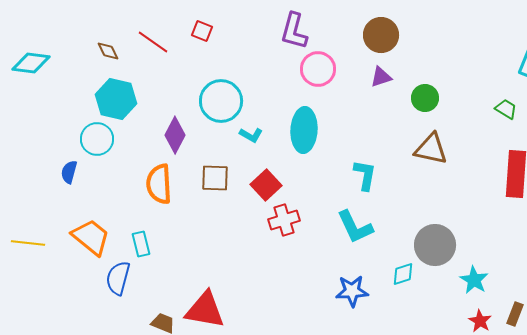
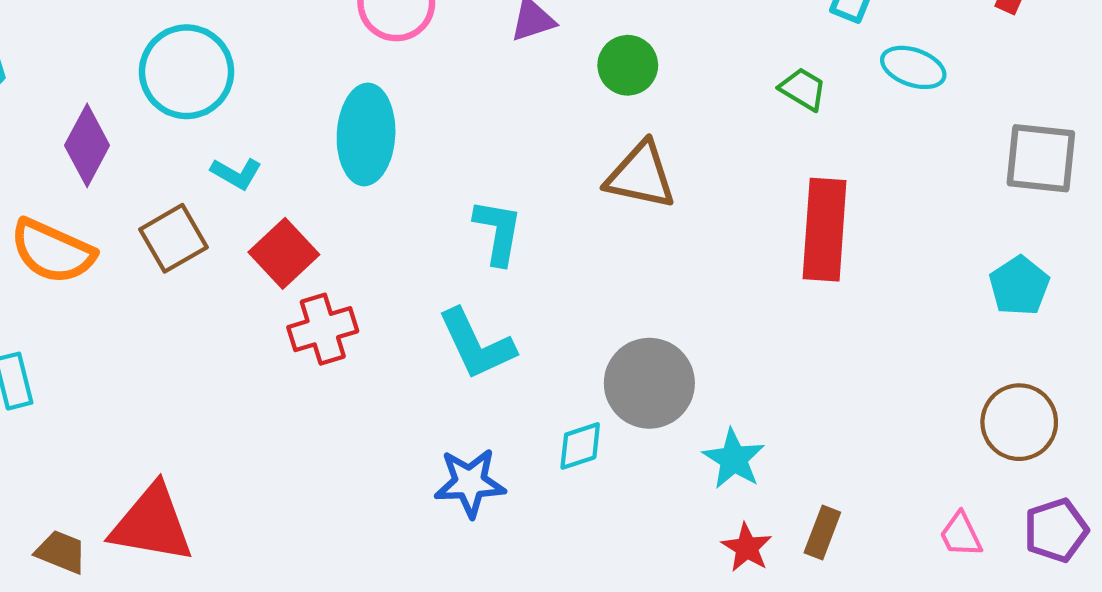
cyan L-shape: (251, 135) -> (236, 173), moved
brown square: (215, 178) -> (174, 238), turned -32
orange semicircle: (159, 184) -> (52, 251), turned -63

